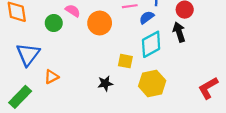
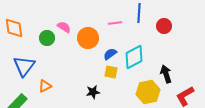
blue semicircle: (147, 17) -> (110, 54), moved
black arrow: (179, 32) -> (166, 74), moved
yellow hexagon: (152, 83) -> (148, 92), moved

